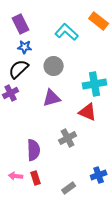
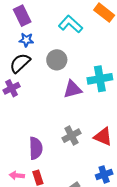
purple triangle: (52, 98) -> (73, 89), moved
red triangle: (88, 112) -> (103, 137), moved

